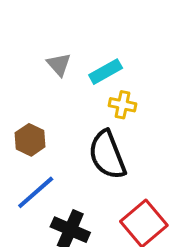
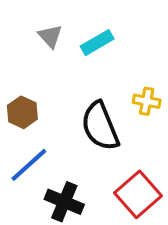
yellow cross: (122, 105) -> (147, 101), moved

